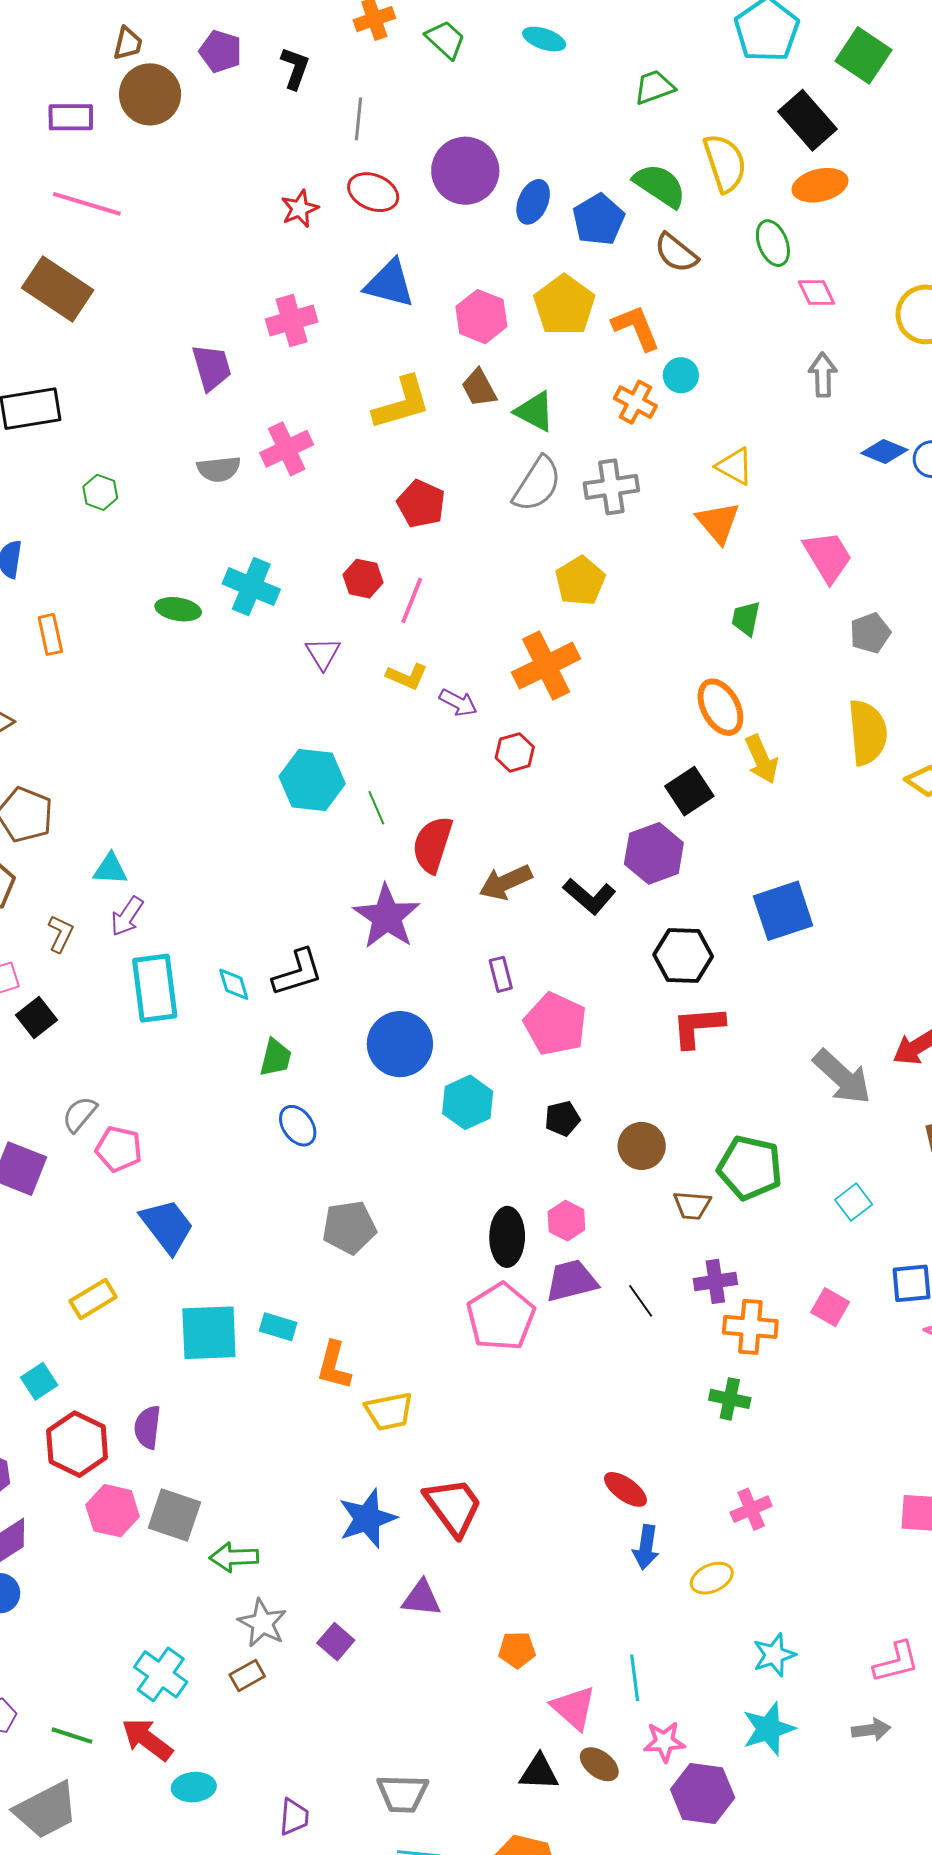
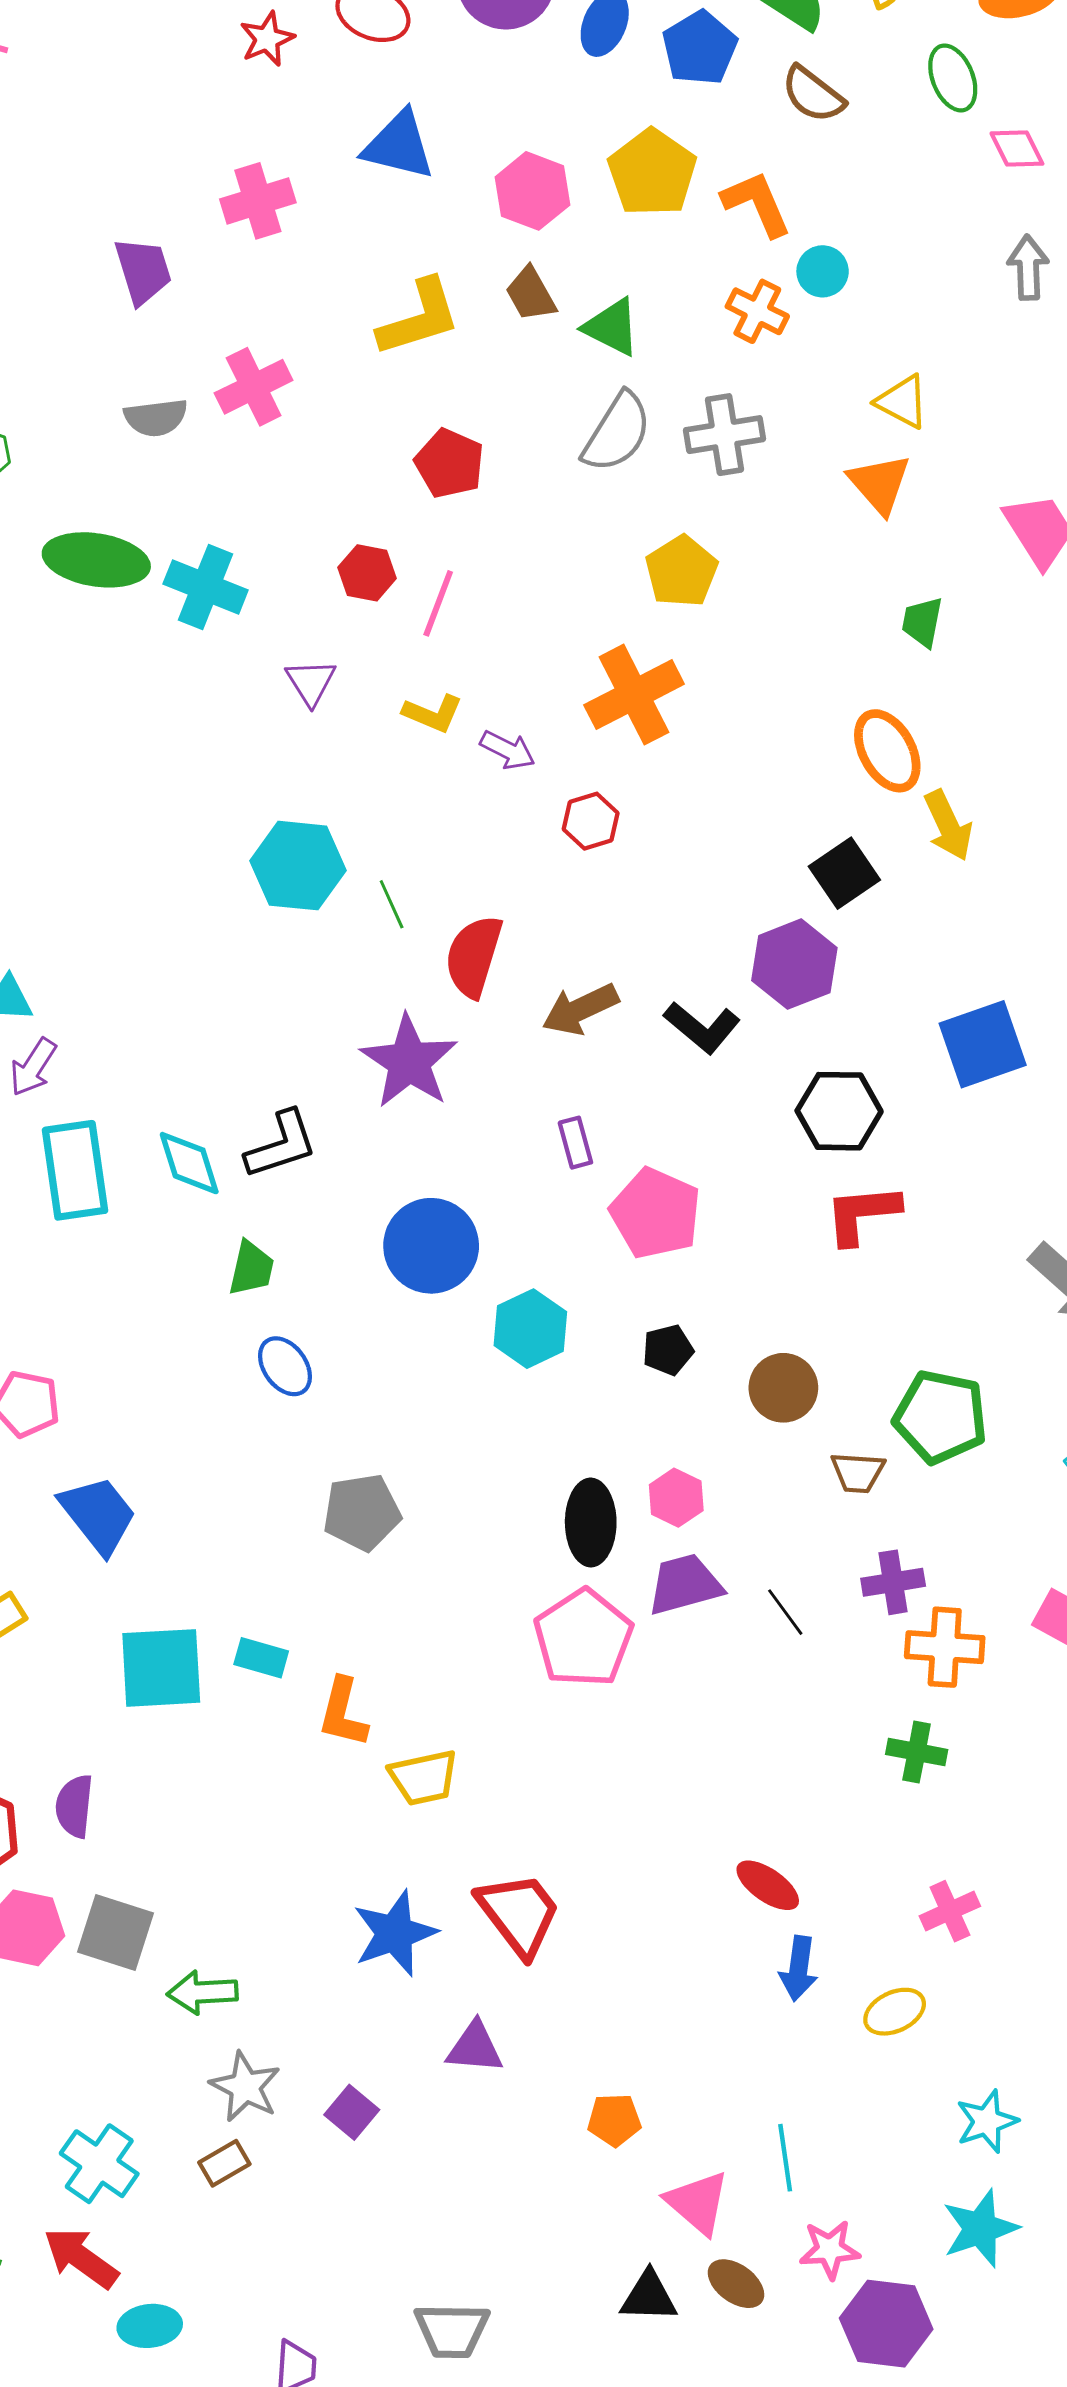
green ellipse: (178, 609) -> (96, 560), moved, size x1.6
cyan diamond: (234, 984) -> (189, 1163), size x1.4

